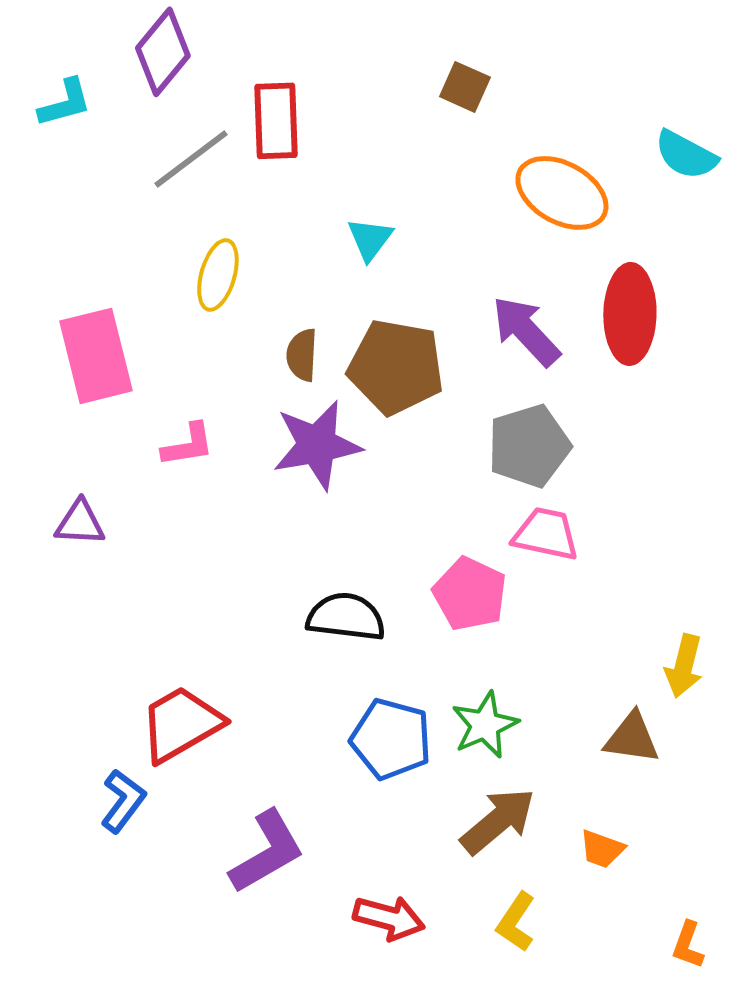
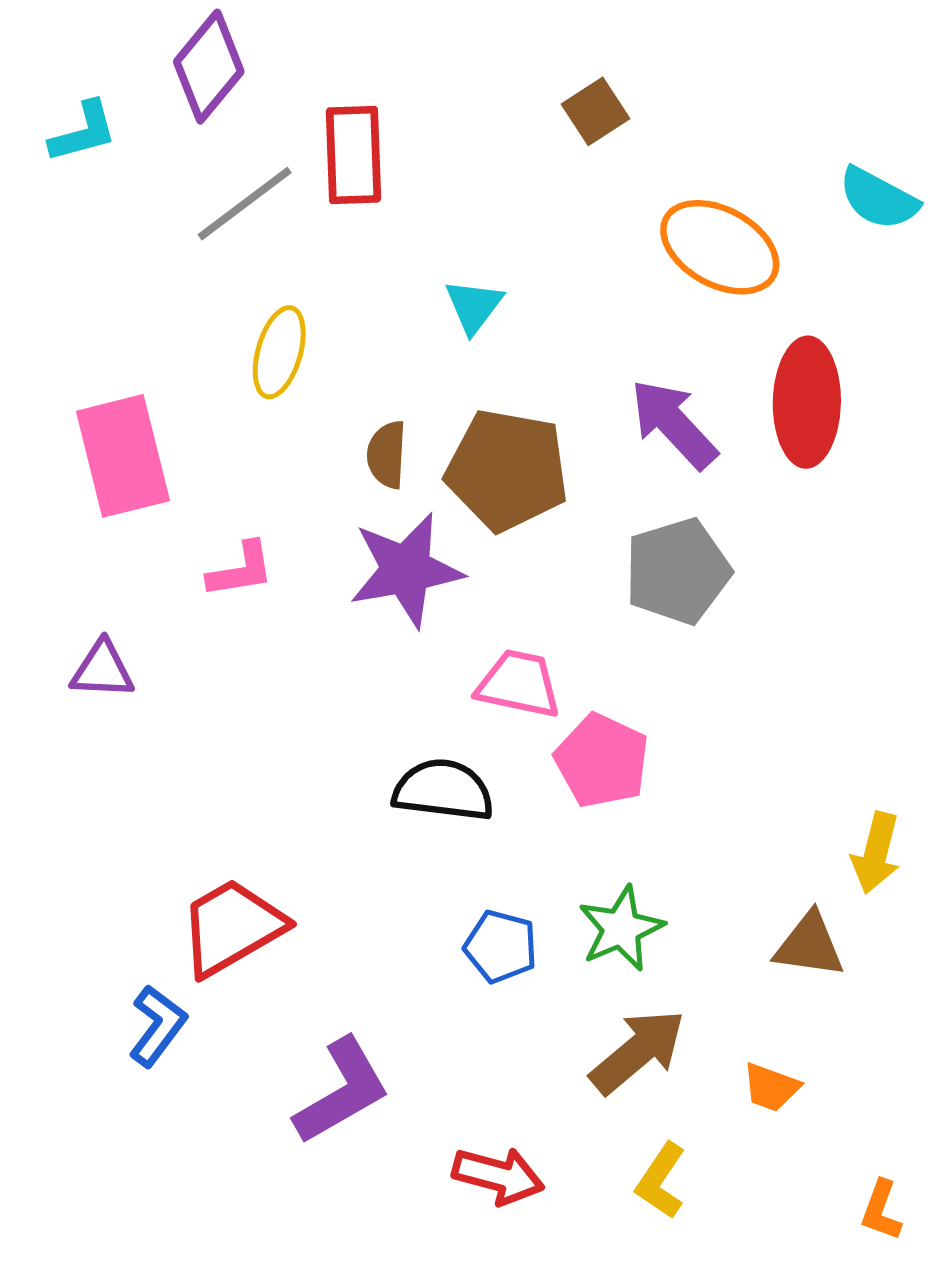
brown square: (465, 87) -> (596, 111), turned 33
pink trapezoid: (546, 534) -> (519, 684), moved
blue pentagon: (391, 739) -> (501, 946), size x0.7

